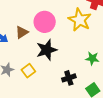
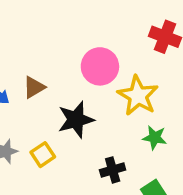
yellow star: (80, 20) -> (138, 96), moved
pink circle: (45, 22) -> (100, 66), moved

